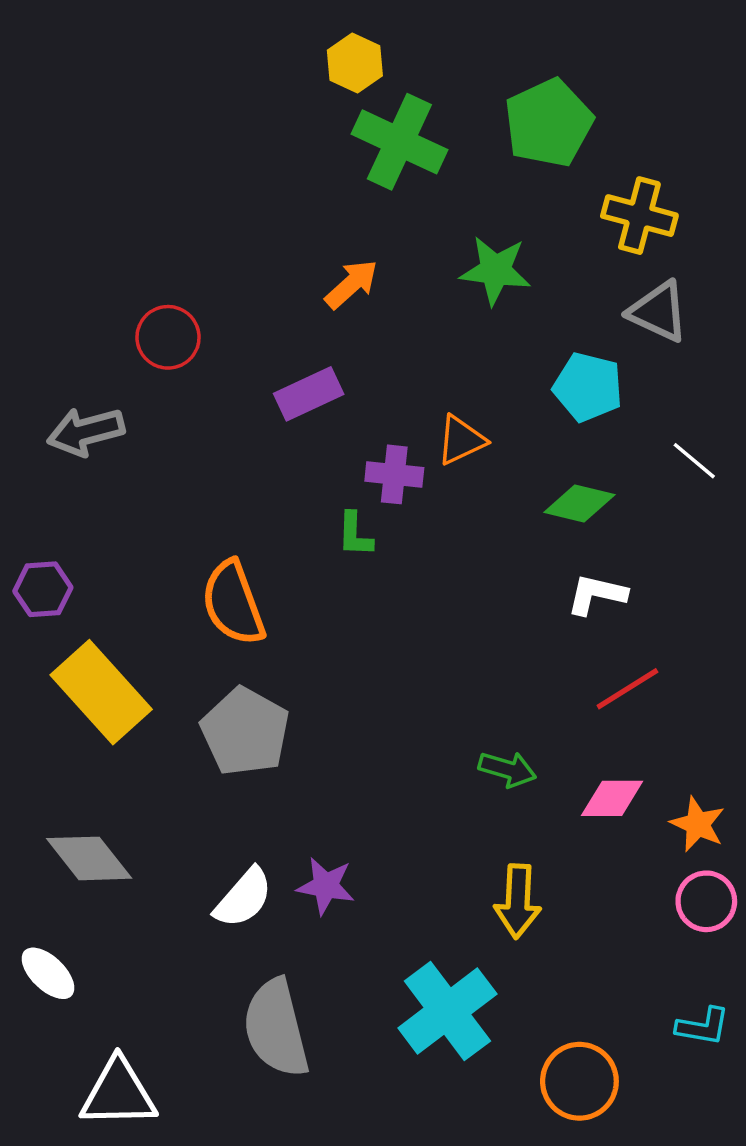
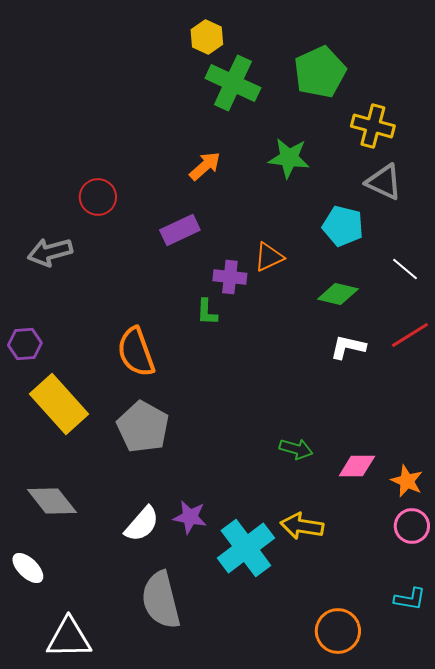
red line: (627, 689) -> (410, 335), moved
yellow arrow: (518, 901) -> (302, 526), turned 96
cyan cross: (447, 1011) -> (246, 548), moved

